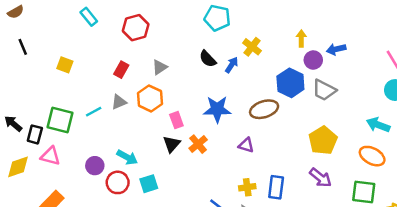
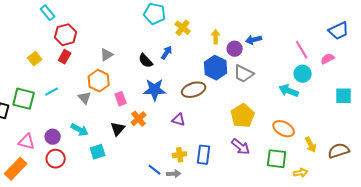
red hexagon: (136, 28) -> (66, 35), moved
yellow arrow: (301, 38) -> (216, 37), moved
yellow cross: (252, 47) -> (183, 28), moved
black semicircle: (208, 59) -> (146, 61), moved
yellow square: (65, 65) -> (35, 59), moved, turned 32
red rectangle: (121, 70) -> (65, 57), moved
gray triangle: (119, 102) -> (85, 98), moved, turned -48
cyan arrow: (378, 125) -> (289, 91), moved
black triangle: (172, 144) -> (118, 129), moved
pink triangle: (50, 156) -> (27, 142), moved
red circle: (118, 182) -> (56, 159), moved

